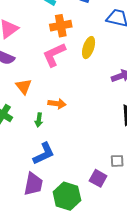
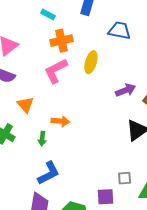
purple square: (98, 178) -> (106, 197), turned -30

